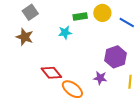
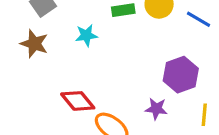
cyan star: (65, 33) -> (86, 35), moved

